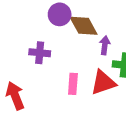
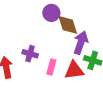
purple arrow: (105, 45) -> (81, 43), size x1.6
purple cross: (40, 53) -> (30, 54), moved

